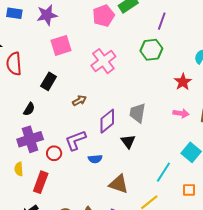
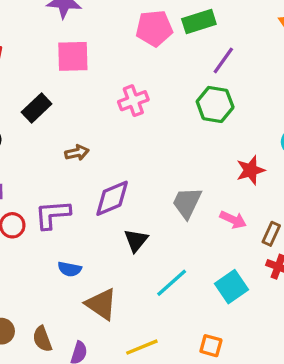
purple line: (162, 21) -> (223, 60), moved
pink cross: (103, 61) -> (133, 101), size x0.7
gray trapezoid: (138, 113) -> (187, 203), moved
blue semicircle: (95, 159) -> (70, 269), moved
cyan line: (163, 172) -> (172, 283), moved

